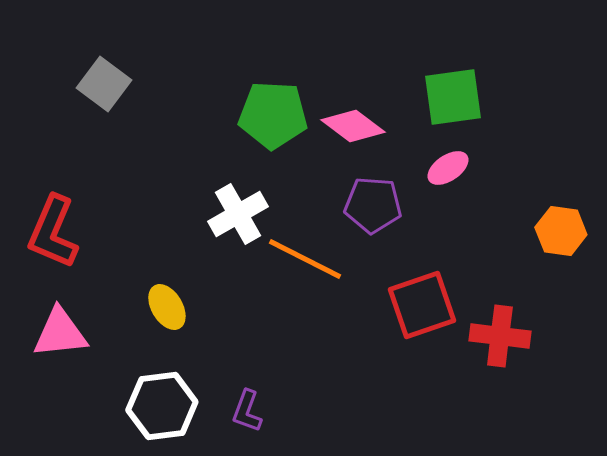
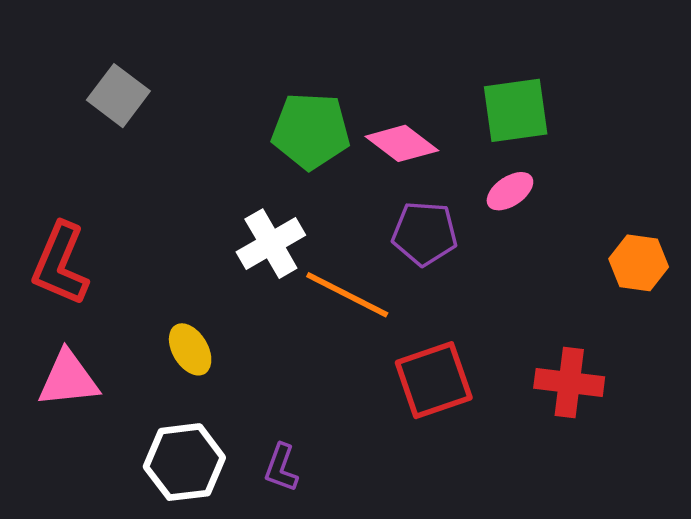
red square: (422, 305) -> (434, 380), moved

